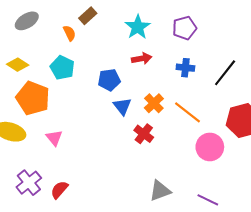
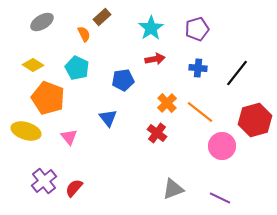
blue triangle: (122, 106) -> (108, 118), moved

